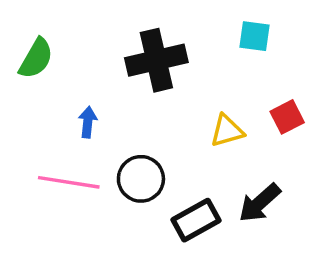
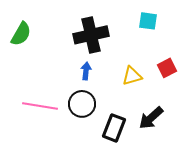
blue arrow: (88, 122) -> (86, 71), moved
black rectangle: (196, 220) -> (114, 128), turned -40

